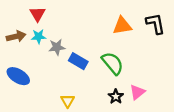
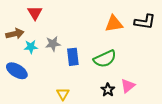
black L-shape: (155, 24) -> (145, 22), turned 110
cyan star: (39, 36) -> (31, 47), moved
blue rectangle: (78, 61) -> (73, 57), turned 54
green semicircle: (113, 63) -> (105, 59), turned 105

